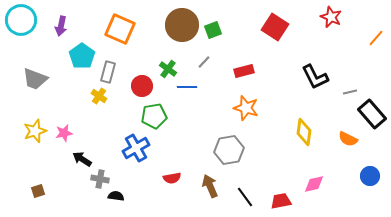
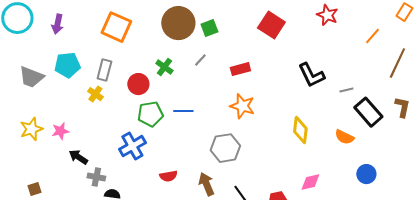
cyan pentagon: (82, 56) -> (67, 65), moved, turned 30
blue line: (187, 87) -> (183, 111), moved

